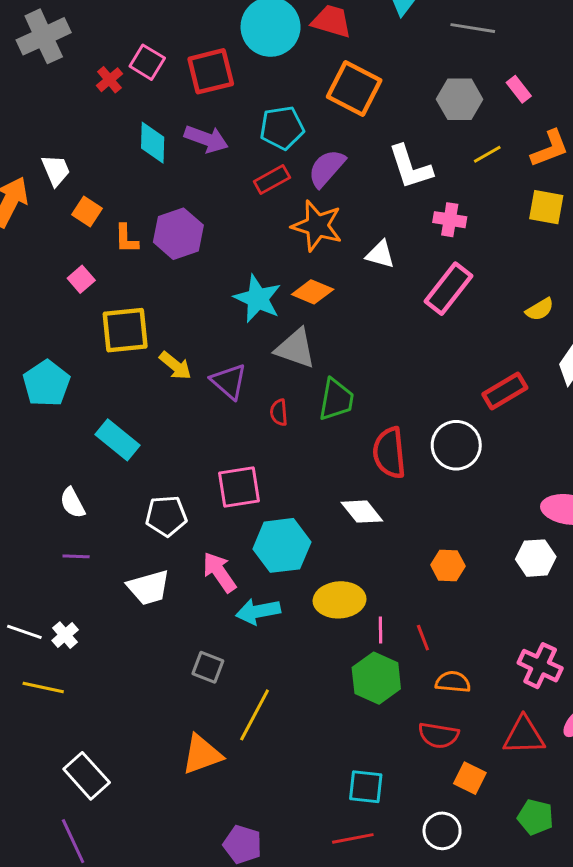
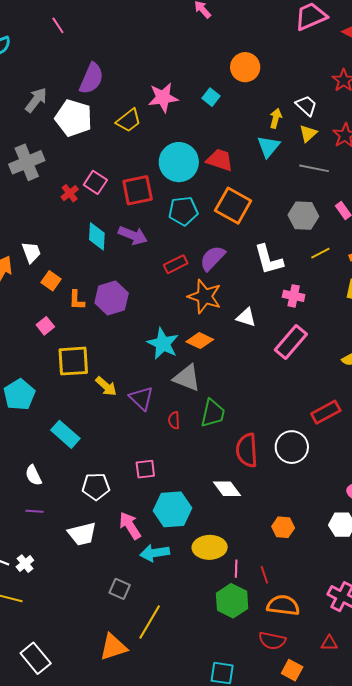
cyan pentagon: (282, 128) -> (183, 211), moved
pink square: (239, 487) -> (145, 469), size x0.7
orange semicircle: (453, 682) -> (283, 605), size x1.4
red triangle: (524, 735) -> (329, 643), size x0.6

